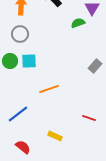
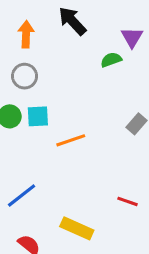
orange line: (49, 89) -> (71, 140), moved
yellow rectangle: (55, 136) -> (77, 228), size x1.5

